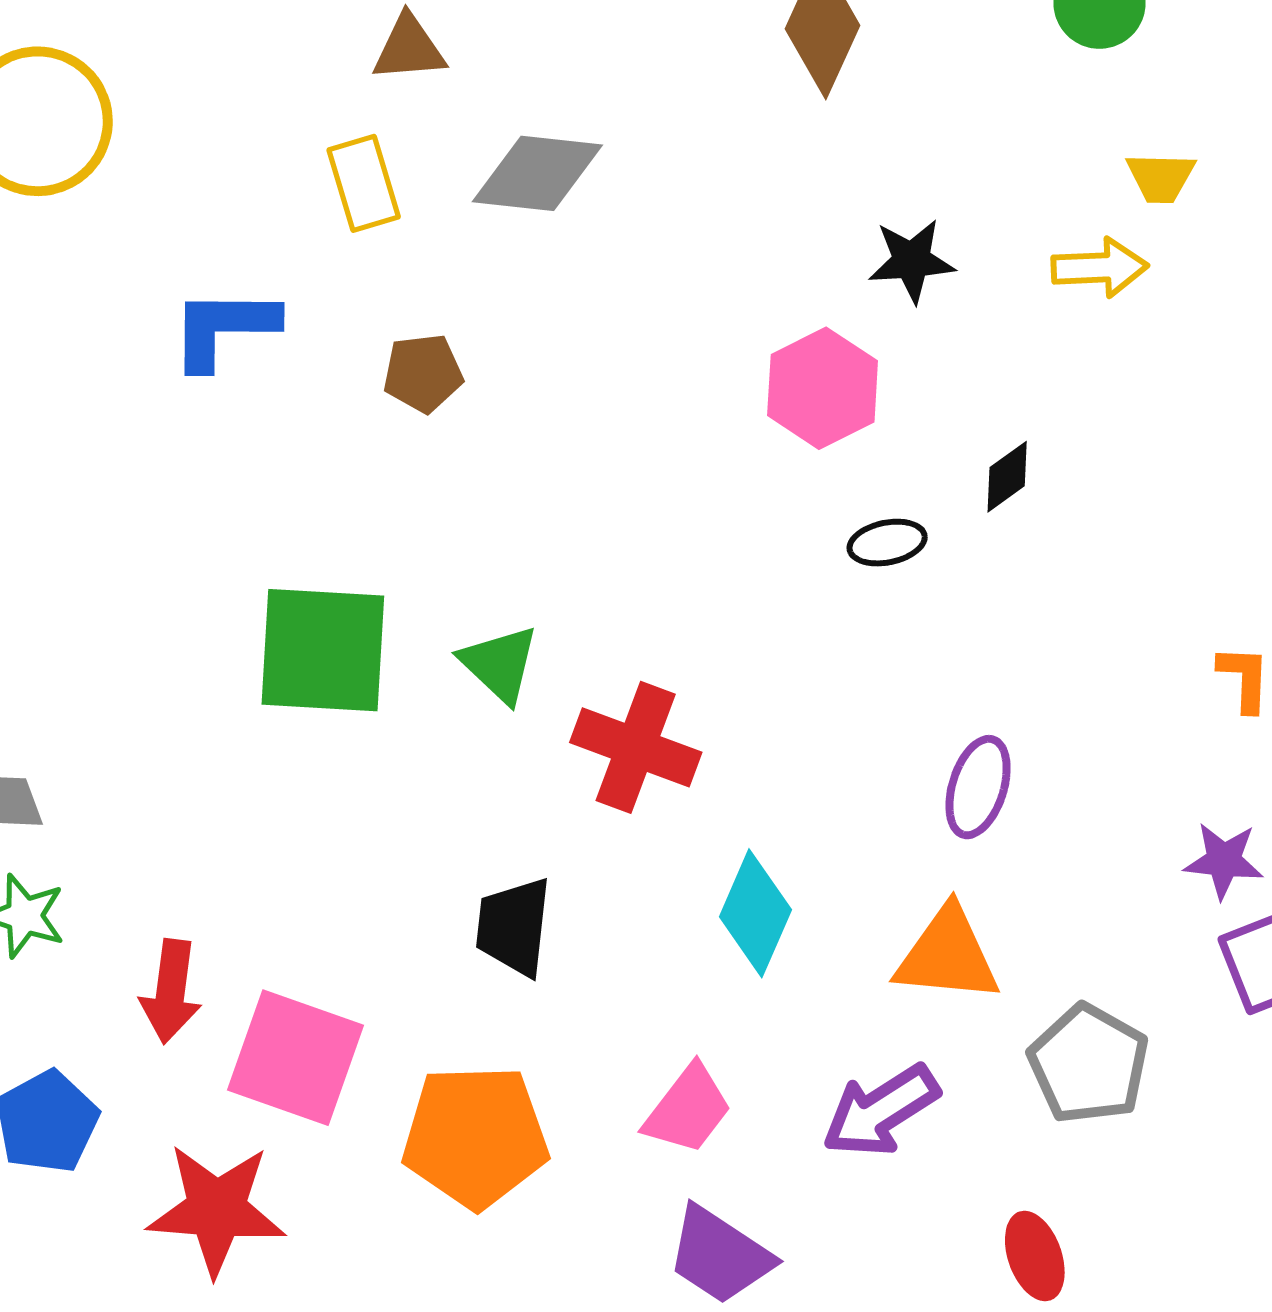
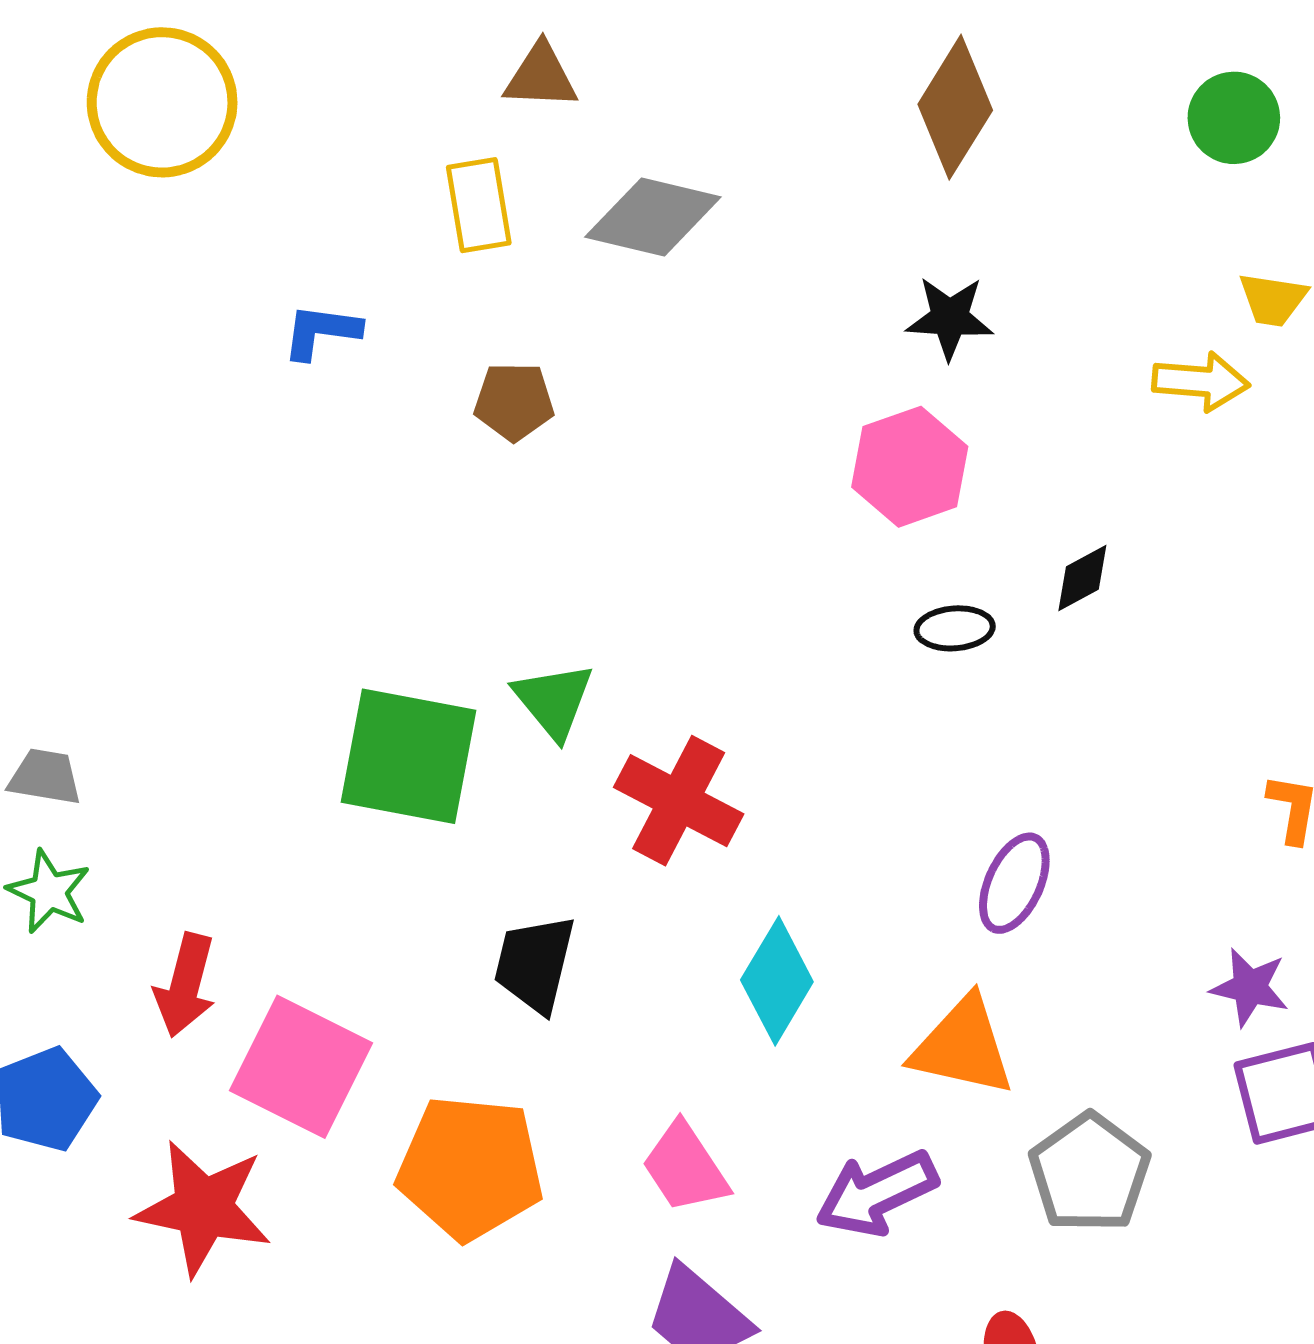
black star: (912, 261) -> (950, 318), moved
blue L-shape: (224, 328) -> (321, 332), size x0.7
green square: (323, 650) -> (409, 756), moved
pink trapezoid: (688, 1109) -> (685, 1167), turned 102

